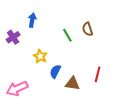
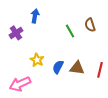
yellow star: (40, 56) -> (37, 60), moved
brown triangle: (72, 83) -> (77, 68), moved

